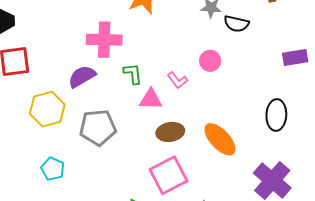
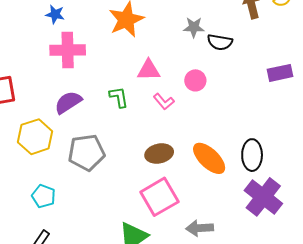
pink cross: (104, 40) -> (68, 50), moved
pink triangle: (151, 99) -> (149, 70), moved
black ellipse: (276, 115) -> (252, 155), moved

